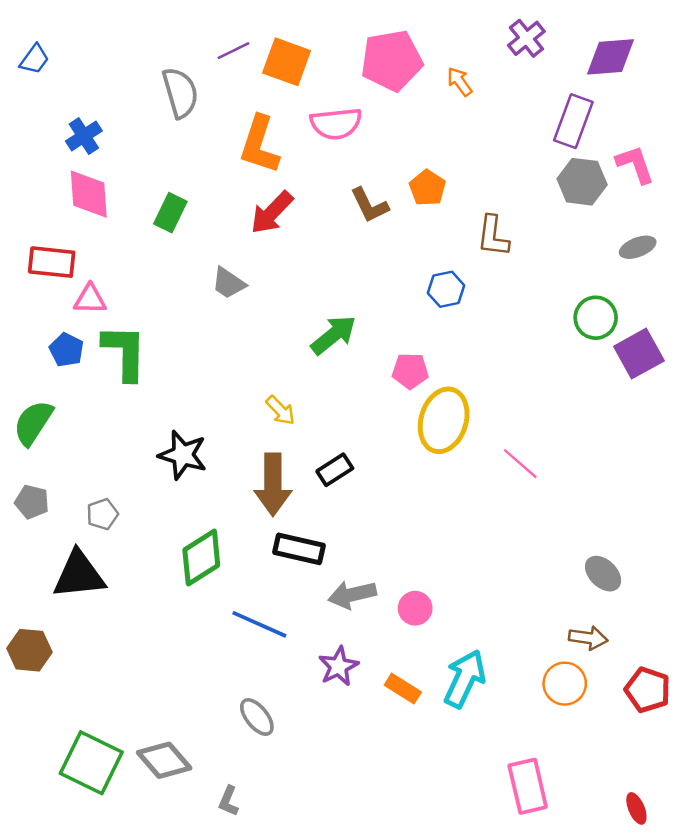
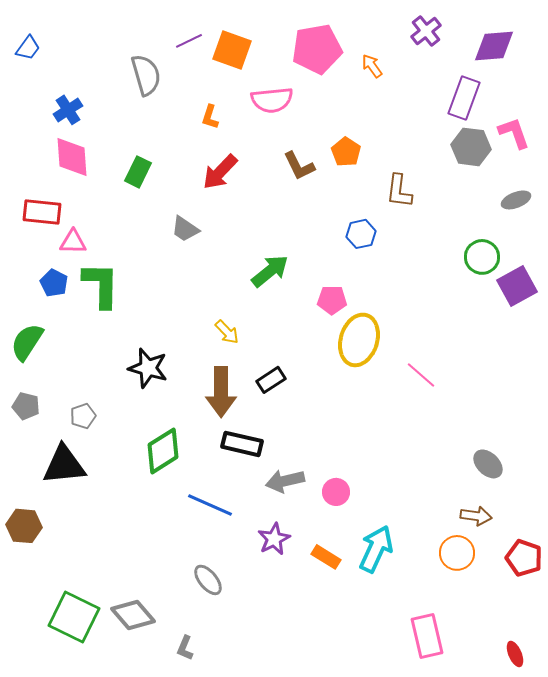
orange L-shape: (259, 145) -> (210, 117), size x0.5

